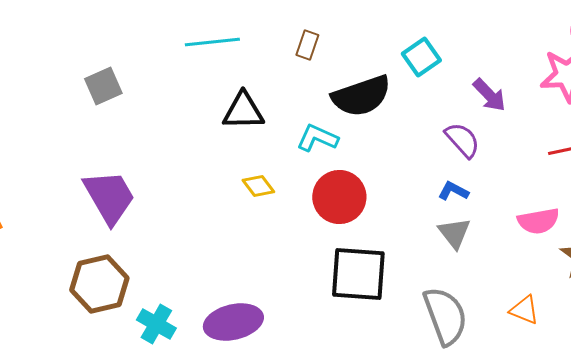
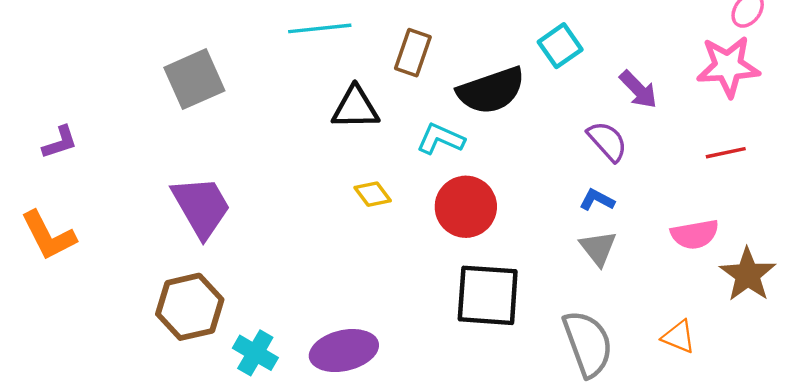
brown rectangle: (307, 45) -> (413, 53), moved, size x1.4
gray square: (103, 86) -> (194, 79), size x1.4

